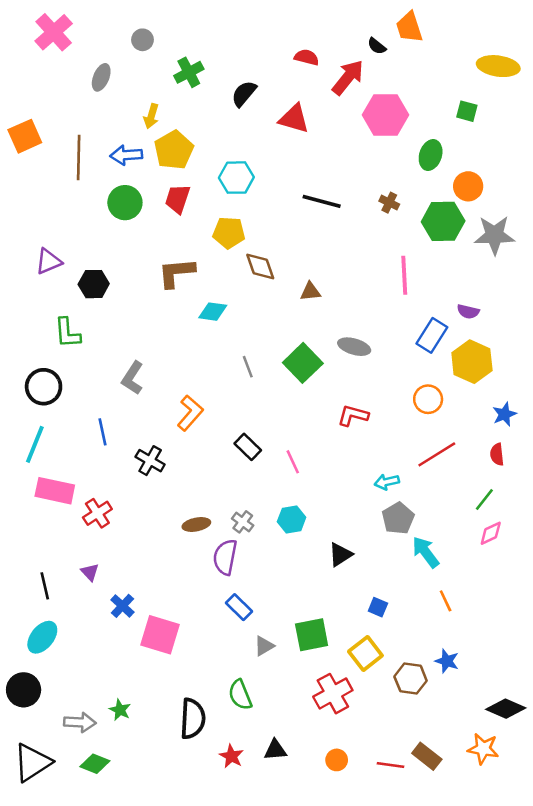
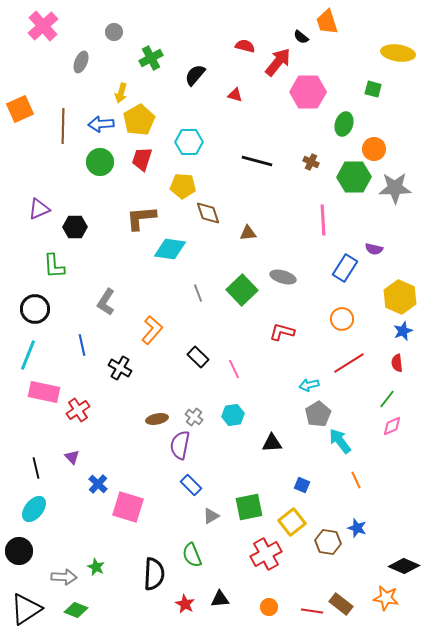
red triangle: (294, 119) -> (235, 95), size x0.6
cyan diamond: (213, 312) -> (170, 249), size x1.4
yellow hexagon: (472, 362) -> (400, 297), moved
black triangle: (340, 555) -> (272, 443), turned 30

